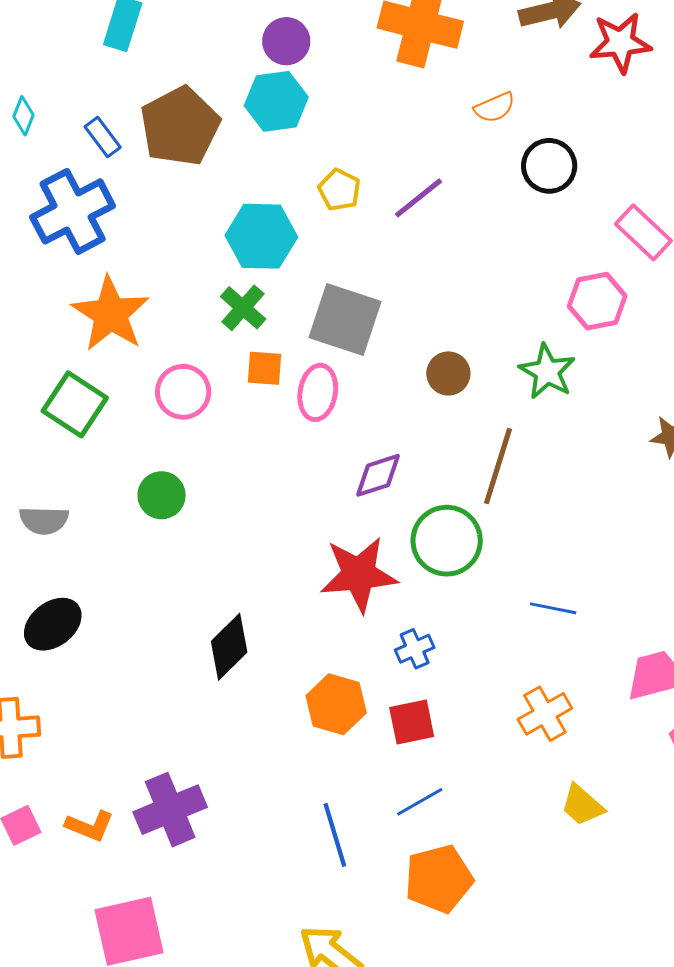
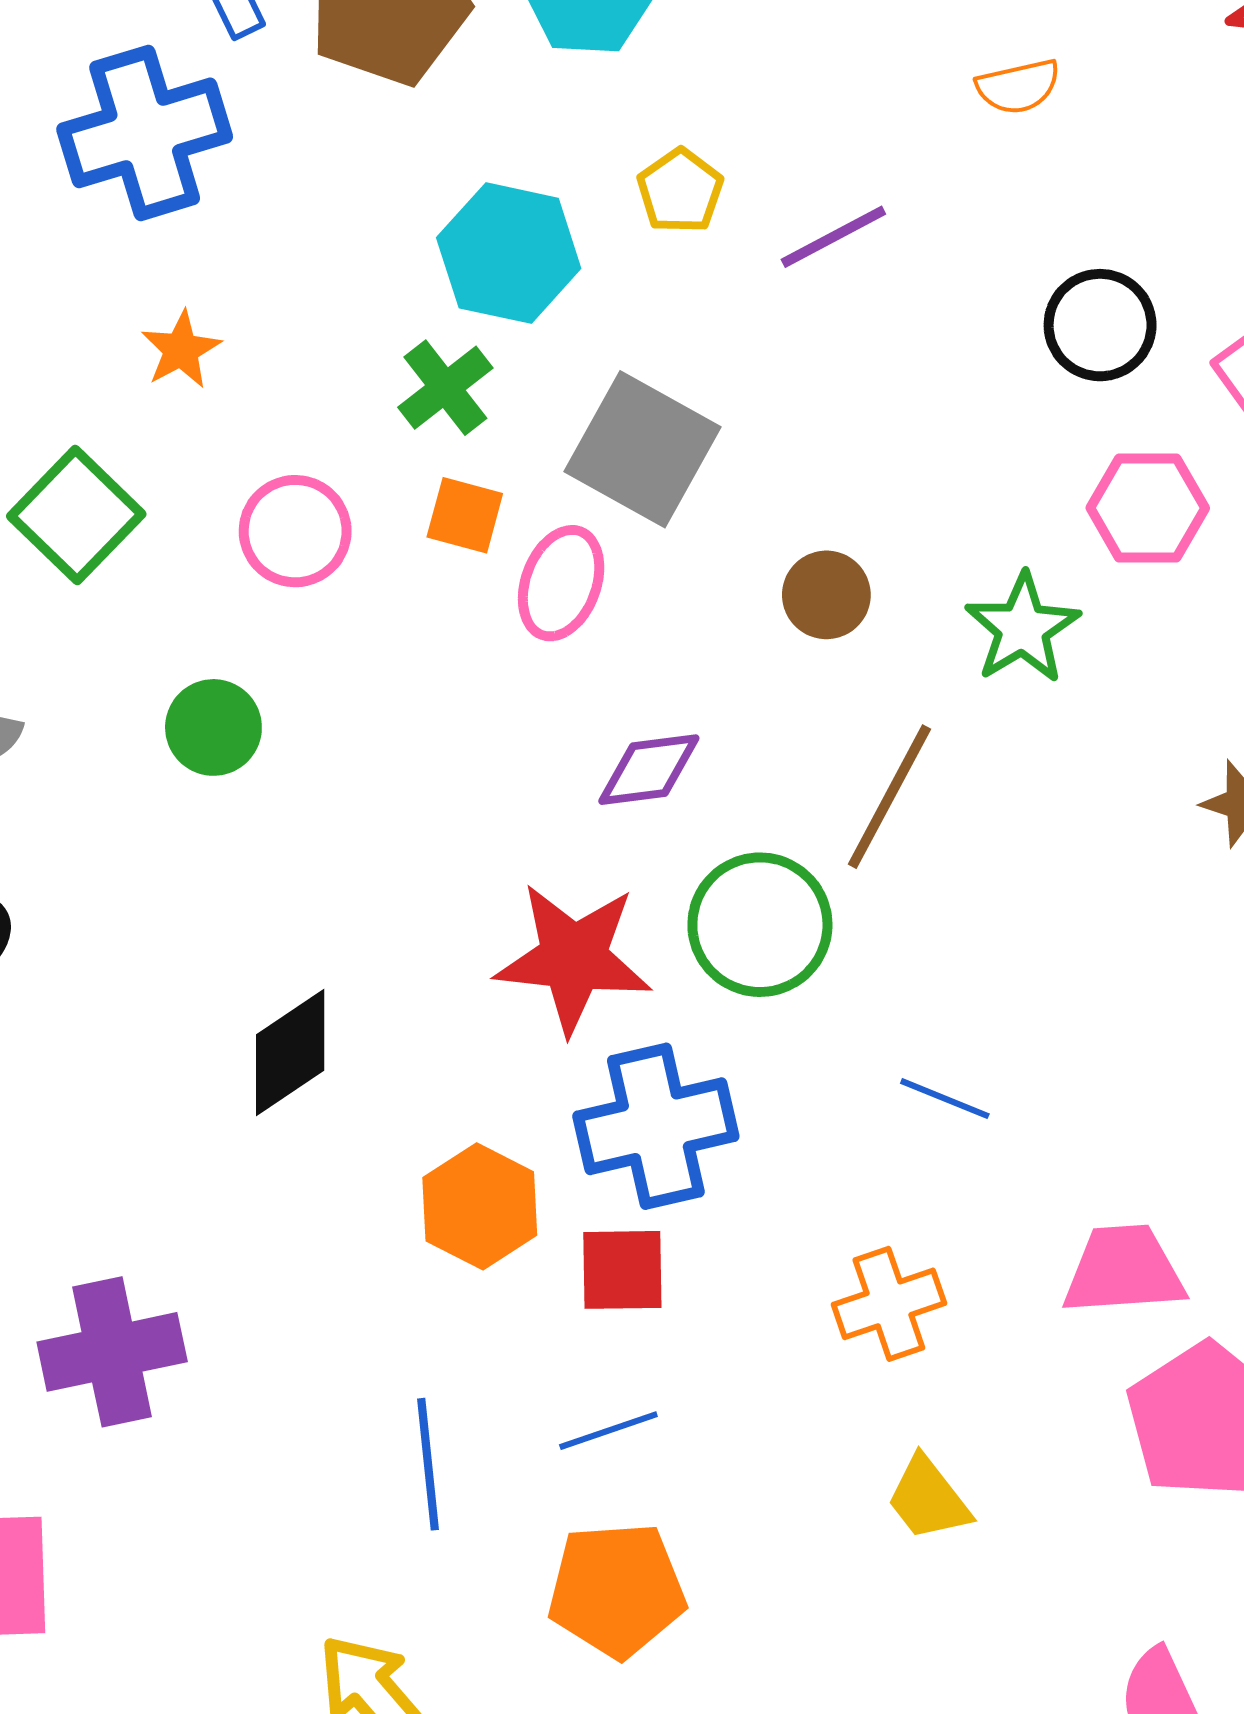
black circle: (549, 166) -> (1100, 325), moved
orange star: (110, 314) -> (181, 350), size x0.5
blue cross: (415, 649) -> (656, 1126), size x2.0

